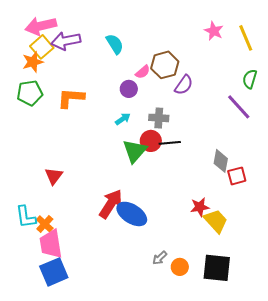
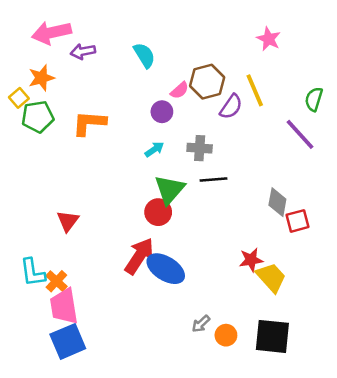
yellow line: (246, 38) -> (255, 90), moved
purple arrow: (66, 41) -> (83, 51), size x0.7
yellow square: (42, 47) -> (19, 98), moved, size x0.7
red circle: (151, 141) -> (158, 212), moved

